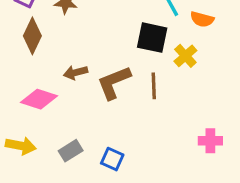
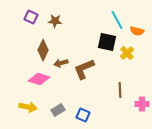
brown diamond: (32, 36) -> (43, 50), moved
brown line: (154, 86) -> (120, 90), moved

